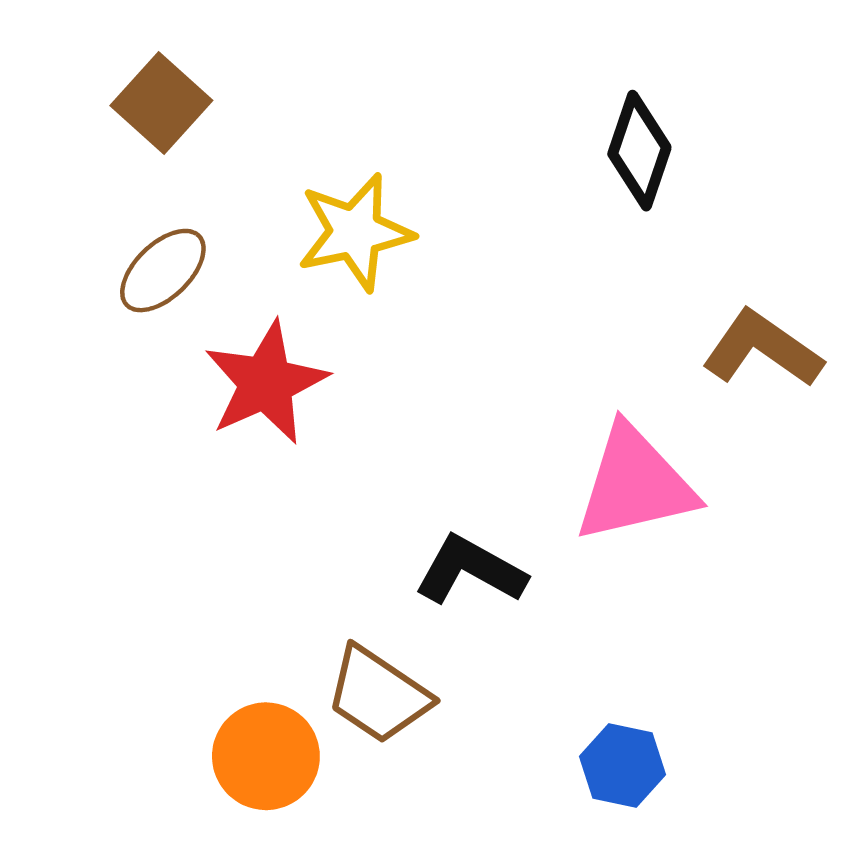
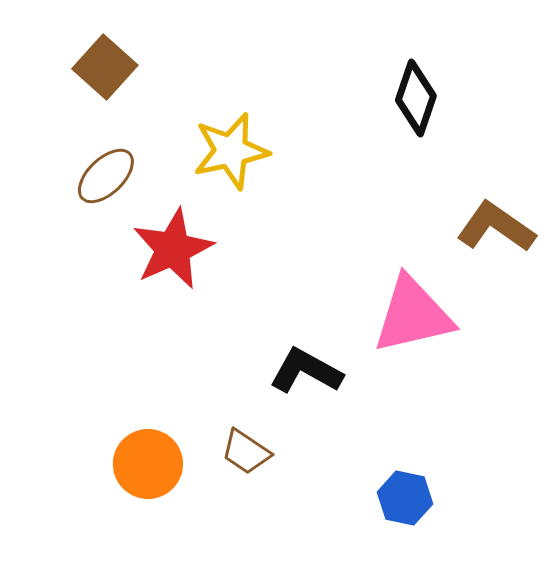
brown trapezoid: (378, 695) -> (246, 452), size x0.7
orange circle: (266, 756) -> (148, 464), moved

